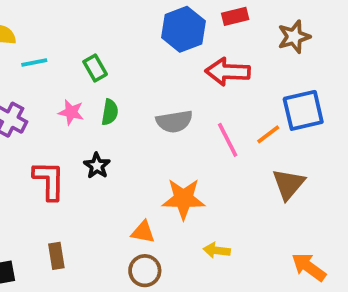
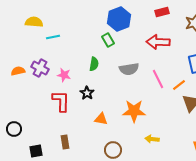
blue hexagon: (183, 29) -> (119, 19), moved
green rectangle: (95, 68) -> (108, 40), moved
pink star: (71, 112) -> (64, 75), moved
orange line: (268, 134) -> (179, 85), moved
orange triangle: (143, 232) -> (101, 119), moved

